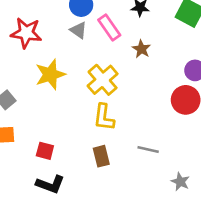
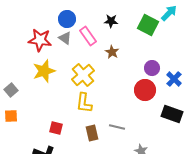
red star: (26, 33) -> (40, 40), moved
red square: (45, 151) -> (56, 128), moved
brown rectangle: (101, 156) -> (92, 133), moved

